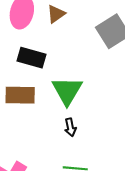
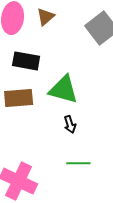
green triangle: (67, 91) -> (63, 89), turned -40

